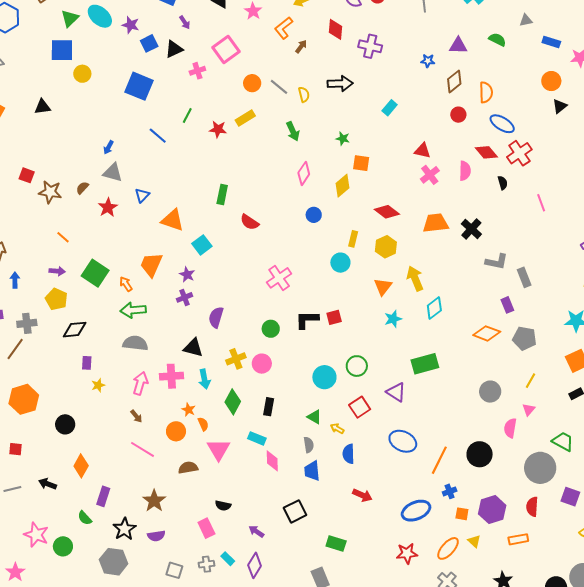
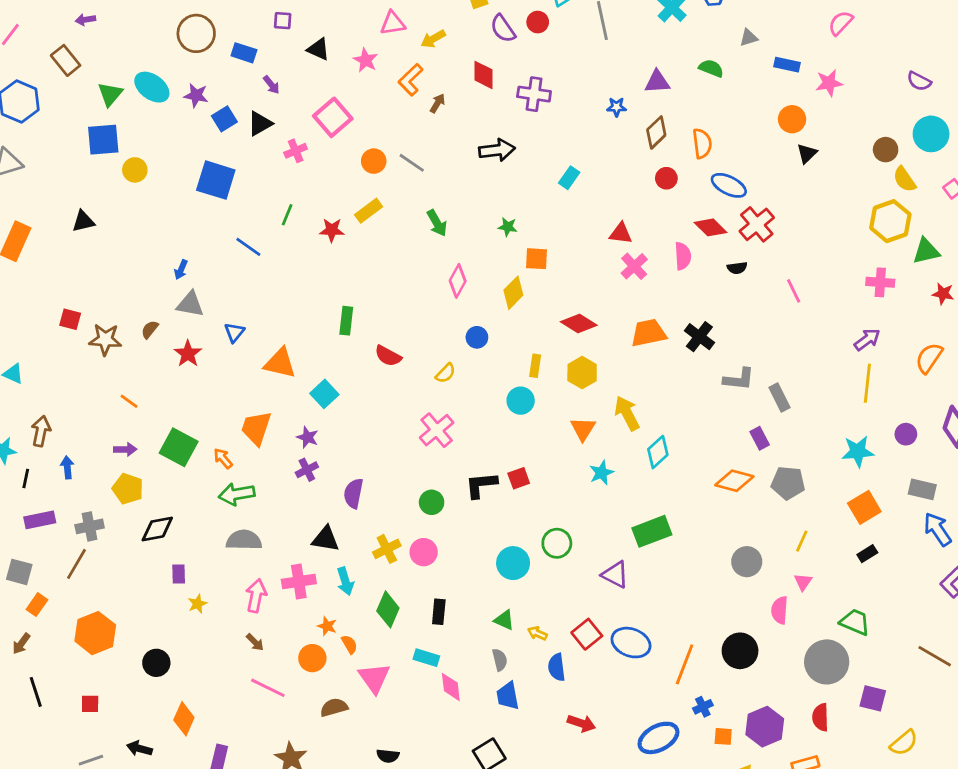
yellow semicircle: (304, 95) -> (446, 373), moved, turned 63
black semicircle: (503, 183) -> (737, 268), turned 104
red square: (360, 407) -> (587, 634), moved

